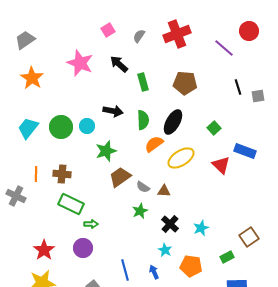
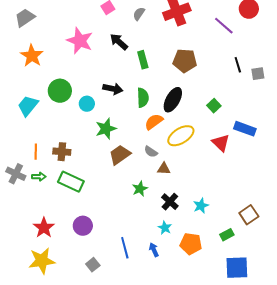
green circle: (61, 127) -> (60, 91), moved
gray semicircle: (143, 187) -> (151, 152), moved
green arrow: (91, 224) -> (39, 177), moved

